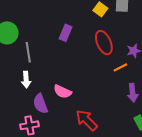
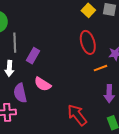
purple rectangle: (66, 33) -> (33, 56), moved
red arrow: (87, 120) -> (77, 115), moved

